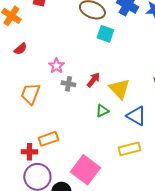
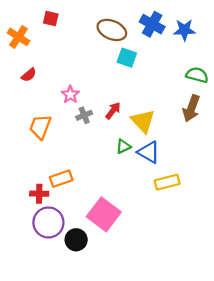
gray cross: (68, 84) -> (84, 115), turned -32
blue triangle: (136, 116) -> (149, 152), moved
yellow rectangle: (129, 149) -> (167, 182), moved

